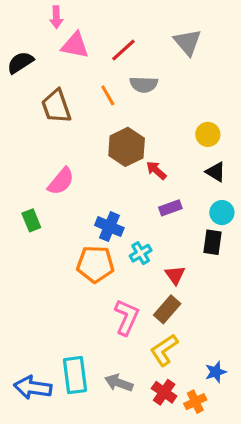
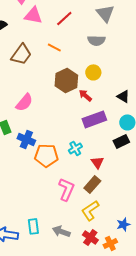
gray semicircle: (144, 84) -> (96, 40), moved
orange line: (108, 95) -> (54, 47), turned -32
brown trapezoid: (56, 106) -> (21, 54), turned -125
yellow circle: (208, 134) -> (93, 72), moved
purple rectangle: (170, 208) -> (94, 119), size x1.6
blue cross: (109, 227) -> (26, 139), moved
black rectangle: (213, 242) -> (121, 141), turned 56
cyan rectangle: (75, 375) -> (33, 226), size x0.7

